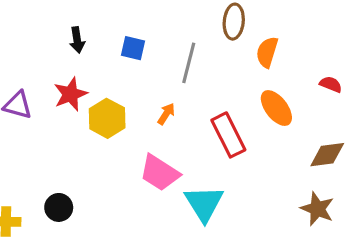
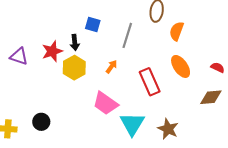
black arrow: (77, 40) -> (75, 43), moved
red semicircle: (331, 84) -> (218, 68), moved
brown star: (317, 209) -> (168, 129), moved

